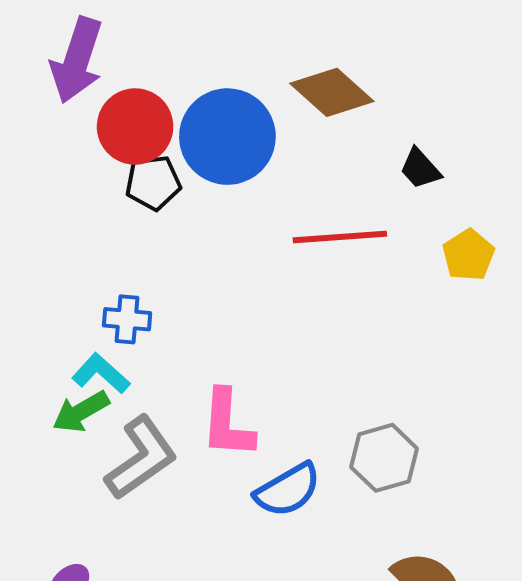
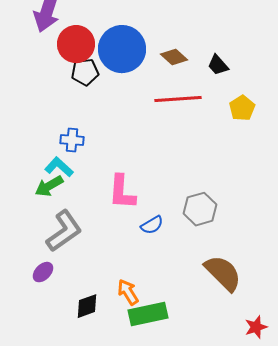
brown diamond: (332, 92) -> (174, 57), moved, size x0.7
gray L-shape: (141, 458) -> (64, 231), moved
blue semicircle: (288, 490) -> (152, 225), size x0.7

